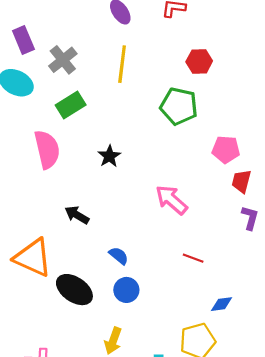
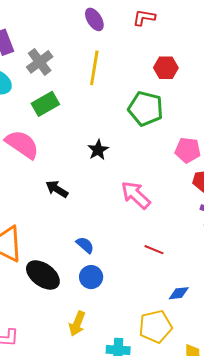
pink semicircle: (47, 149) -> (22, 144), turned -45
black star: (109, 156) -> (98, 150), moved
black arrow: (77, 215) -> (57, 189), moved

